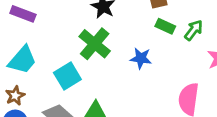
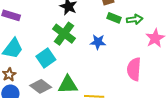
green arrow: (194, 30) -> (135, 19), turned 49

